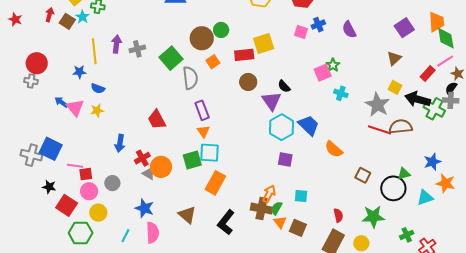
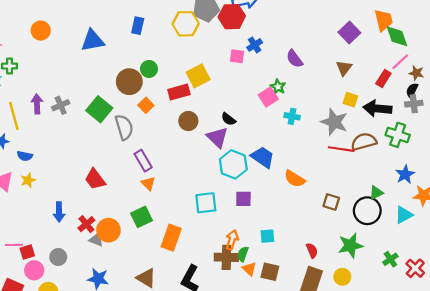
purple semicircle: (349, 30) -> (295, 59), moved
green cross: (434, 109) -> (398, 135), moved
cyan square: (210, 153) -> (206, 203), moved

